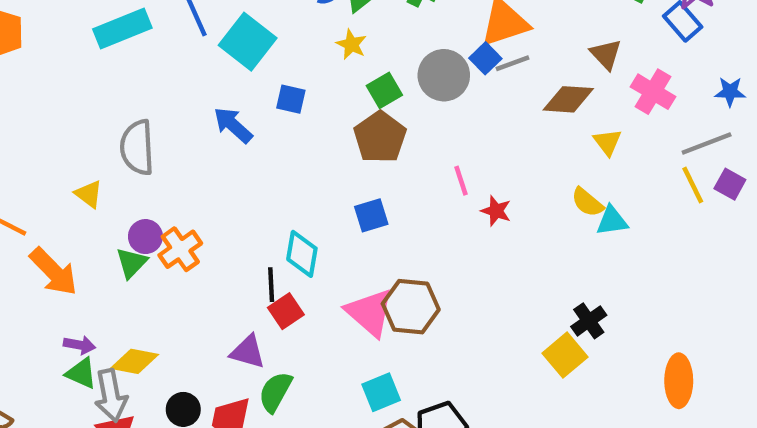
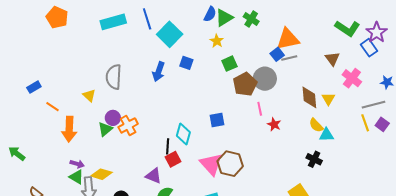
gray circle: (444, 75) -> (265, 79), moved
brown diamond: (568, 99) -> (309, 97), moved, turned 75
blue arrow: (233, 125) -> (159, 72), turned -120
brown pentagon: (380, 137) -> (245, 84), moved
orange arrow: (54, 272) -> (69, 129), turned 40
black cross: (589, 321) -> (314, 159), moved, turned -35

